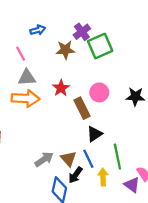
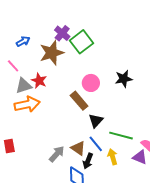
brown star: (65, 50) -> (52, 53), size x1.4
red star: (61, 88) -> (39, 81), moved
green line: (117, 157) -> (121, 136), turned -50

